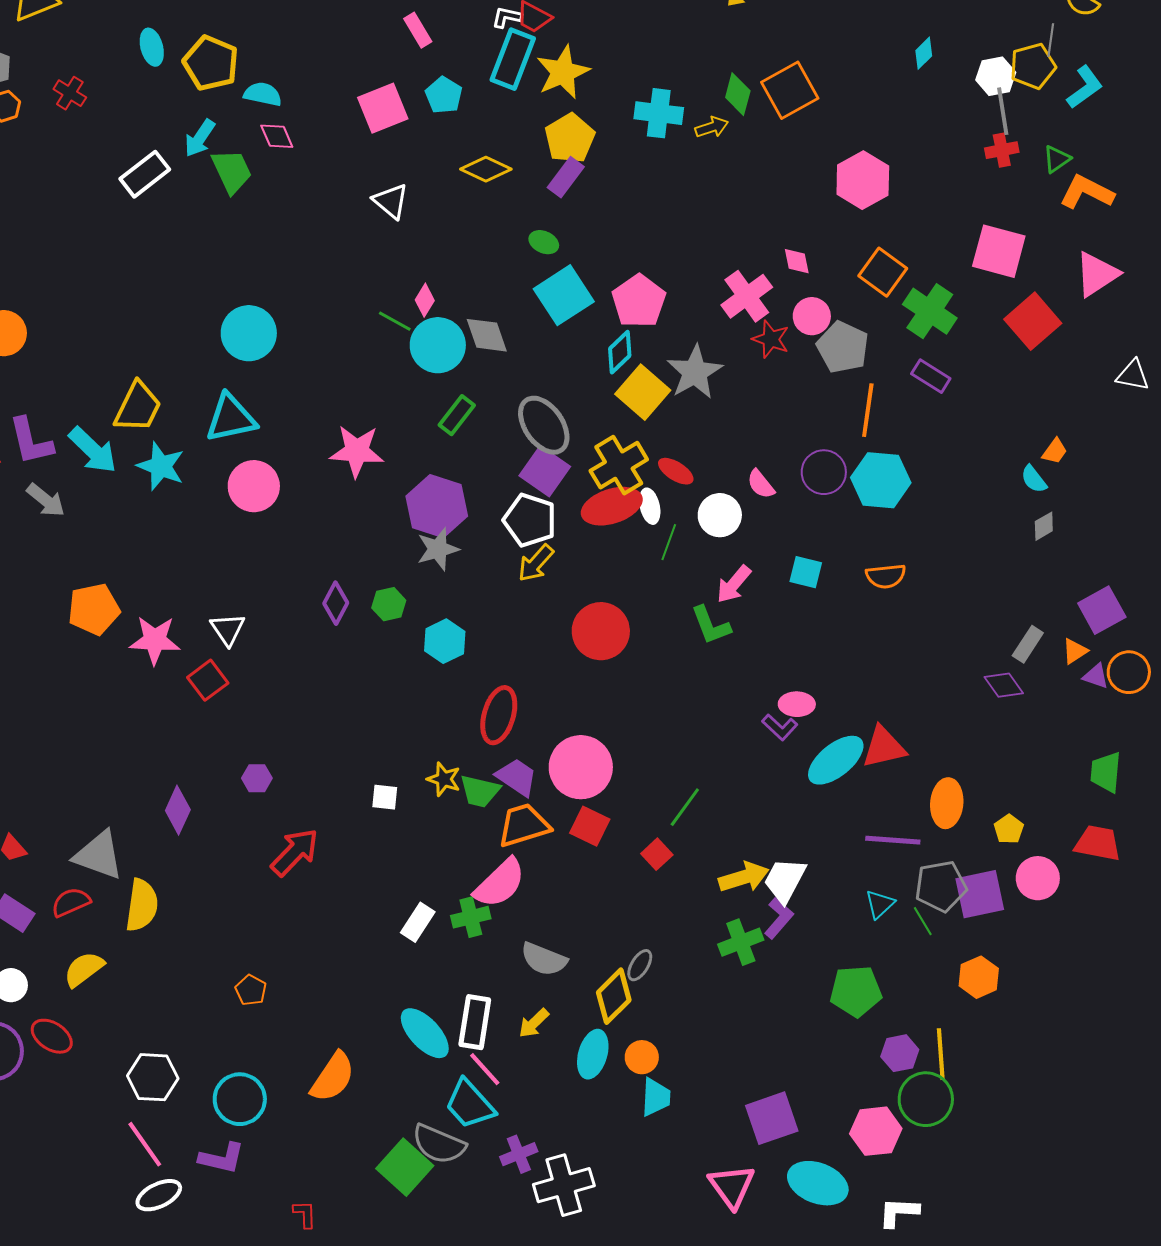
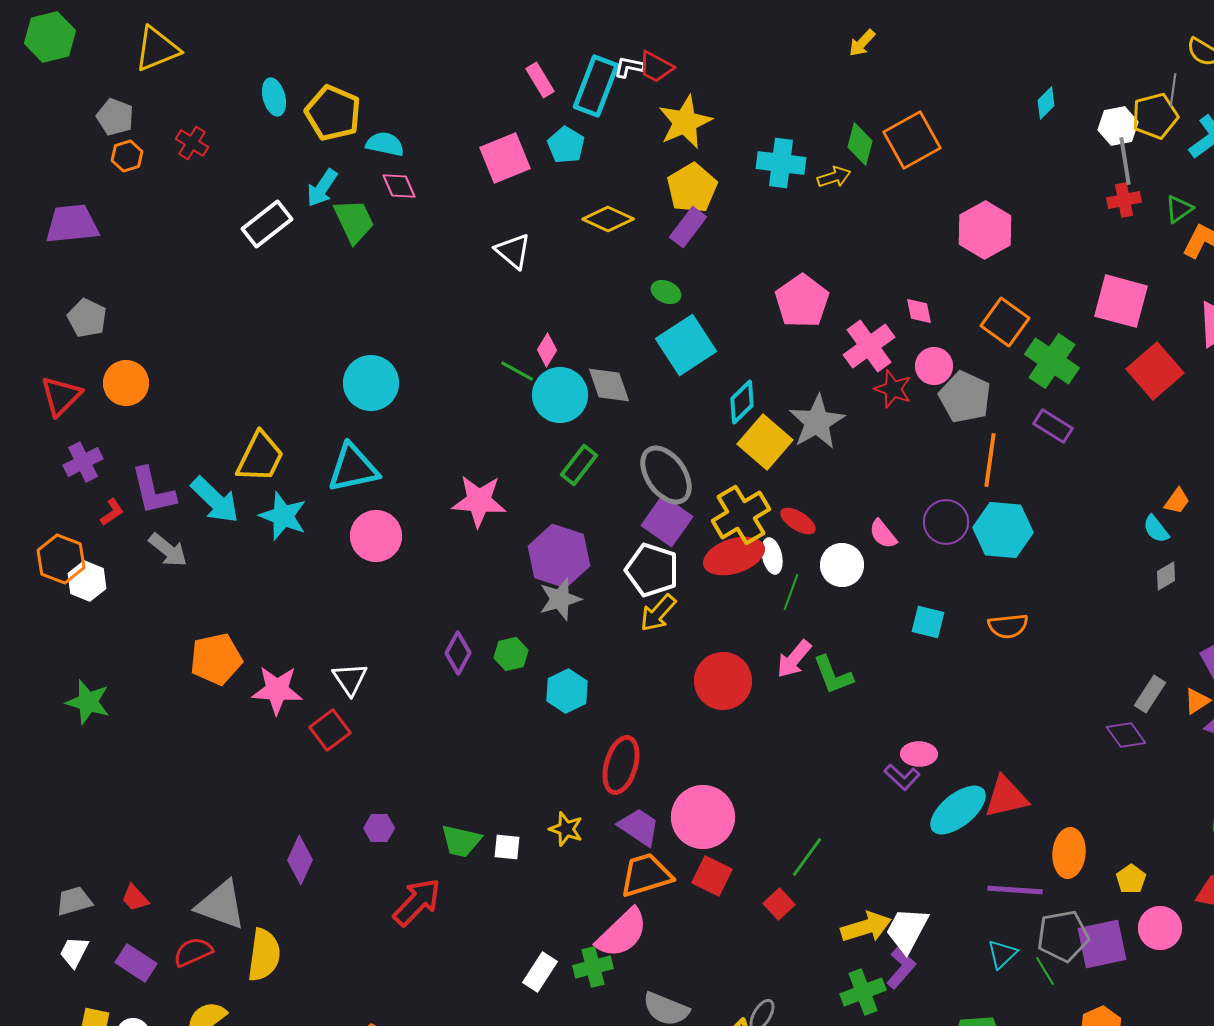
cyan rectangle: (513, 59) -> (596, 86), moved
pink pentagon: (639, 301) -> (802, 301), moved
pink arrow: (734, 584) -> (794, 659), moved
green trapezoid: (480, 791) -> (461, 841), moved

